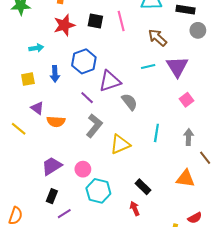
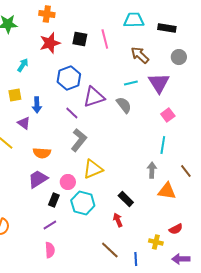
gray circle: (198, 30) -> (179, 57), moved
cyan arrow: (36, 48) -> (23, 65), turned -48
blue arrow: (55, 74) -> (37, 105), moved
gray semicircle: (130, 102) -> (124, 105), moved
orange semicircle: (56, 122) -> (42, 153), moved
cyan line: (156, 133) -> (163, 145), moved
gray arrow: (189, 137) -> (152, 170), moved
yellow triangle: (120, 144) -> (93, 169), moved
black rectangle: (52, 196) -> (54, 200), moved

